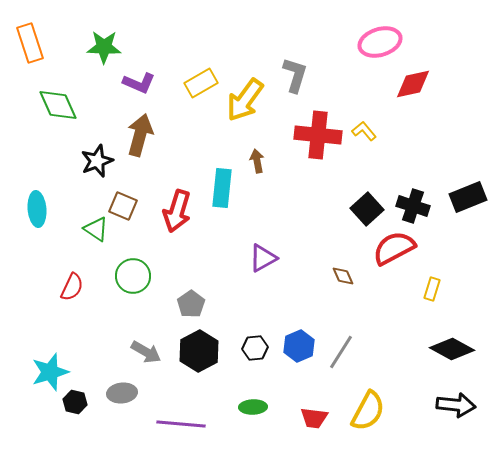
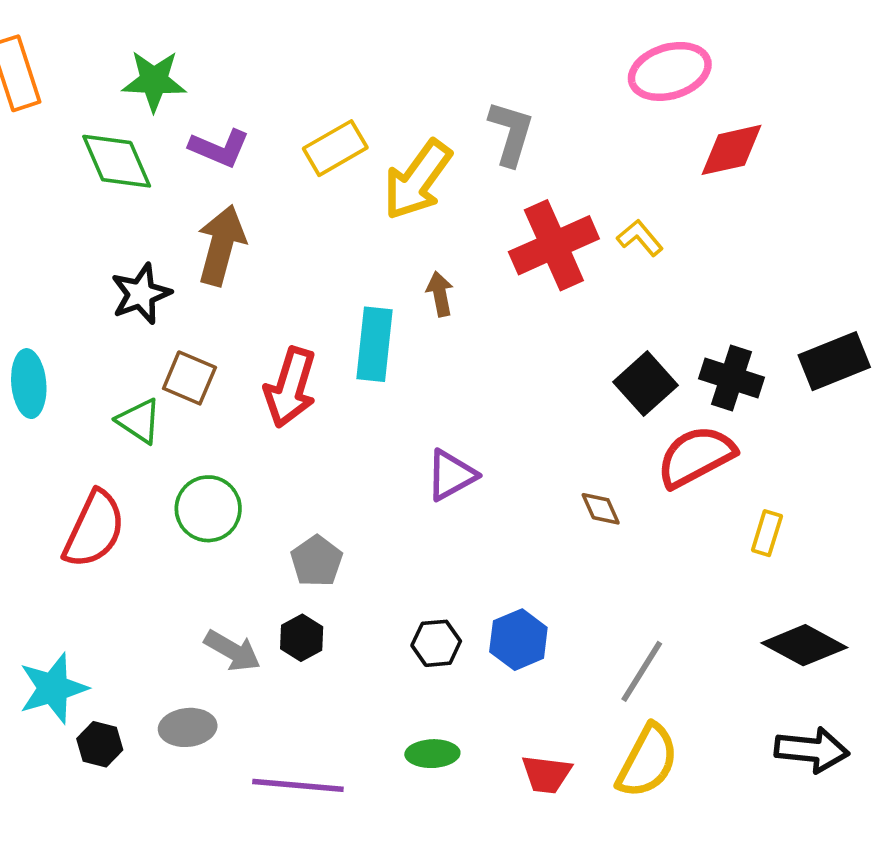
green diamond: (58, 105) -> (117, 161), moved
red cross: (318, 135) -> (554, 245), turned -30
red semicircle: (72, 287) -> (94, 529), size x1.5
black hexagon: (199, 351) -> (302, 638), moved, size x0.6
gray line: (341, 352) -> (642, 671), moved

